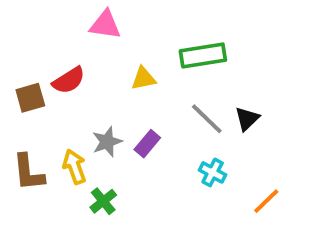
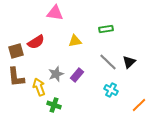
green rectangle: (203, 55) -> (106, 29), size x0.6
brown L-shape: (28, 172) -> (16, 77), moved
green cross: (103, 201) -> (54, 105), turned -32

